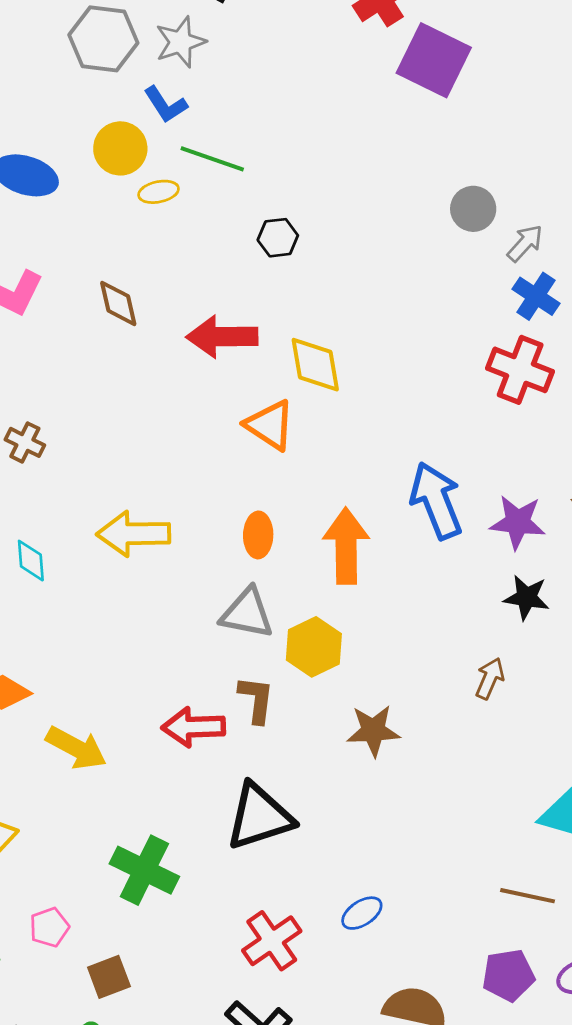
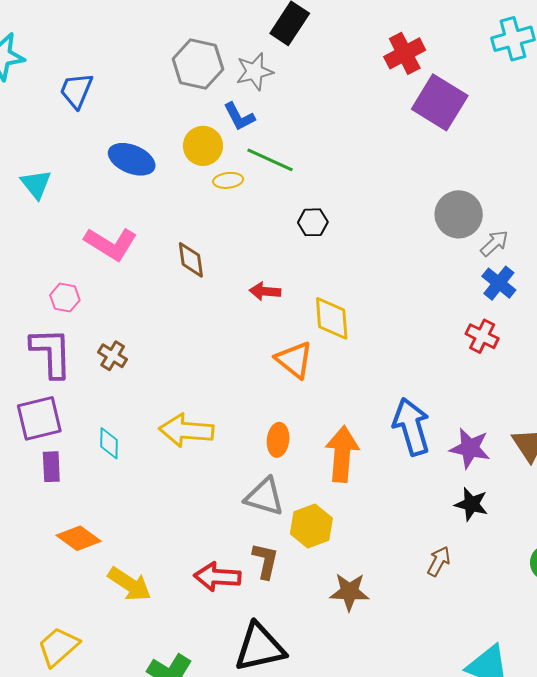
gray circle: (473, 209) -> (459, 214), size x1.4
red arrow: (222, 337) -> (265, 291), size x0.6
red cross: (520, 370) -> (482, 336), size x0.7

